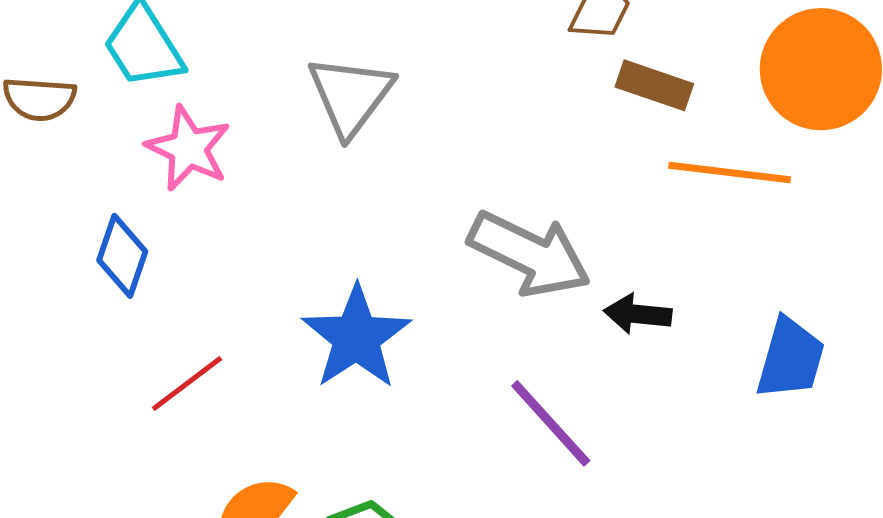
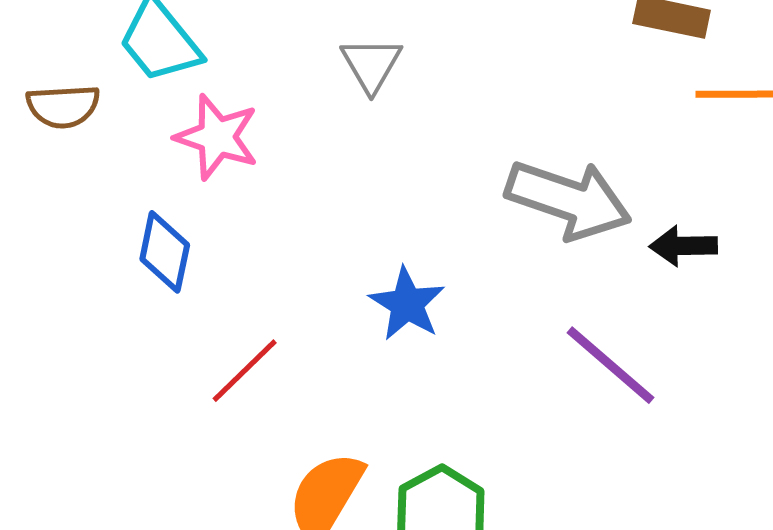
gray triangle: (351, 95) -> (371, 64), size x0.7
blue star: (356, 337) -> (407, 304), size x0.7

